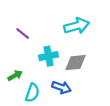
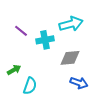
cyan cross: (49, 56) -> (45, 40), moved
blue arrow: (61, 87) -> (79, 83), moved

